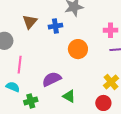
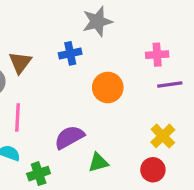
brown triangle: (30, 22) -> (20, 62), moved
green triangle: (69, 96) -> (98, 162), turned -40

